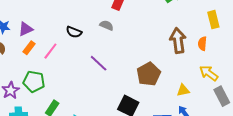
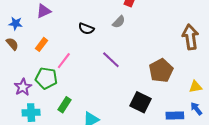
gray semicircle: (107, 25) -> (119, 22), turned 112
purple triangle: (26, 29) -> (44, 11), moved
pink line: (50, 51) -> (64, 61), moved

